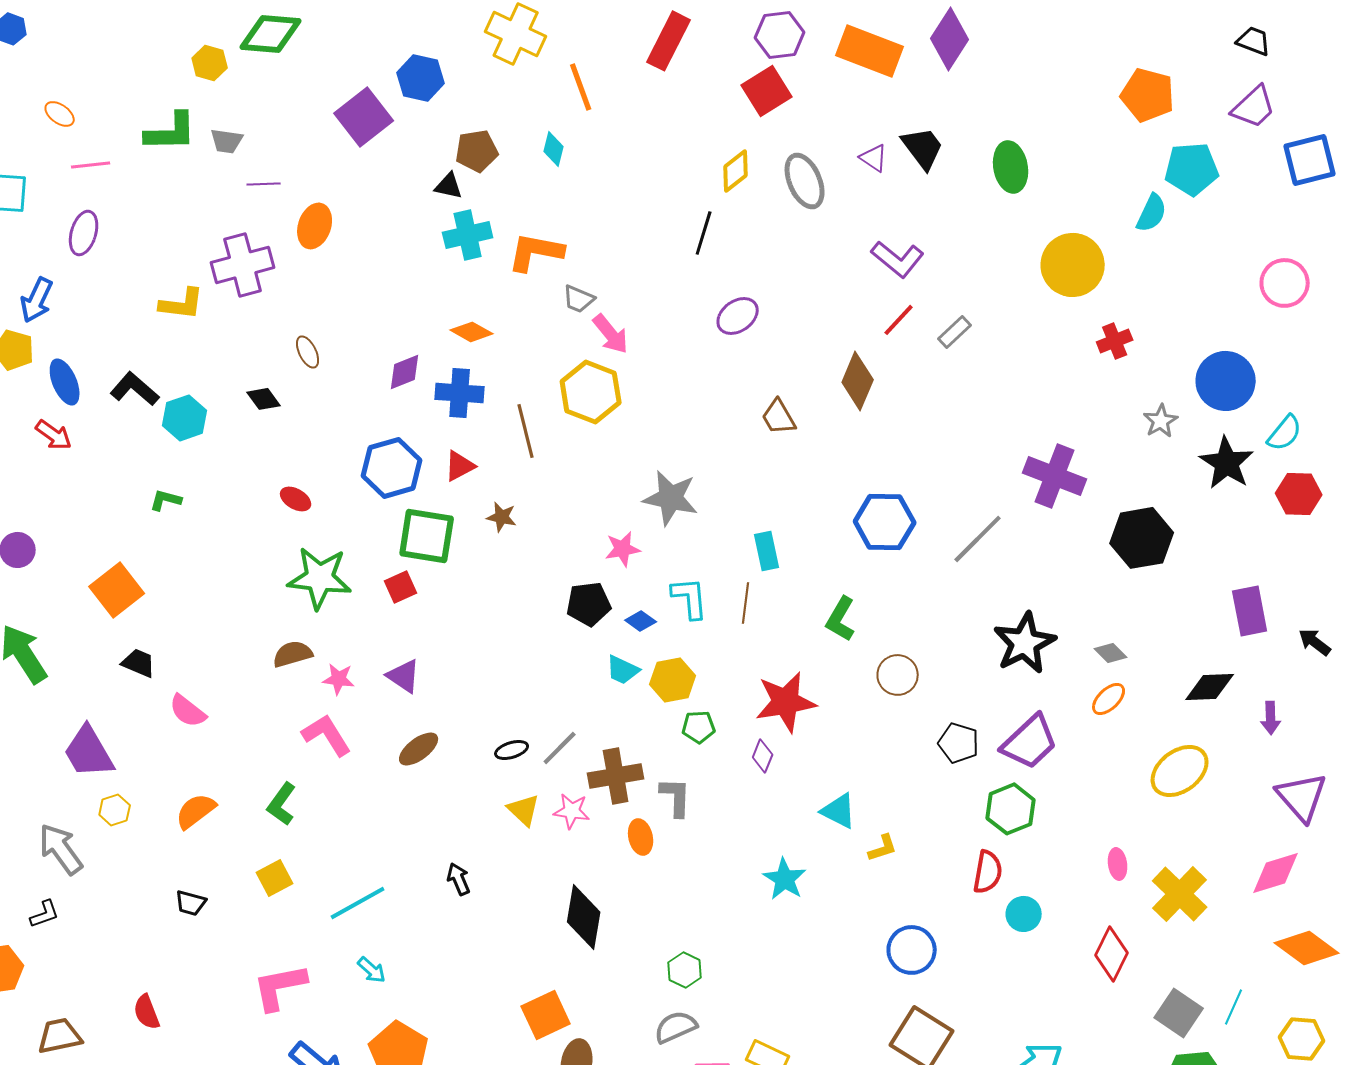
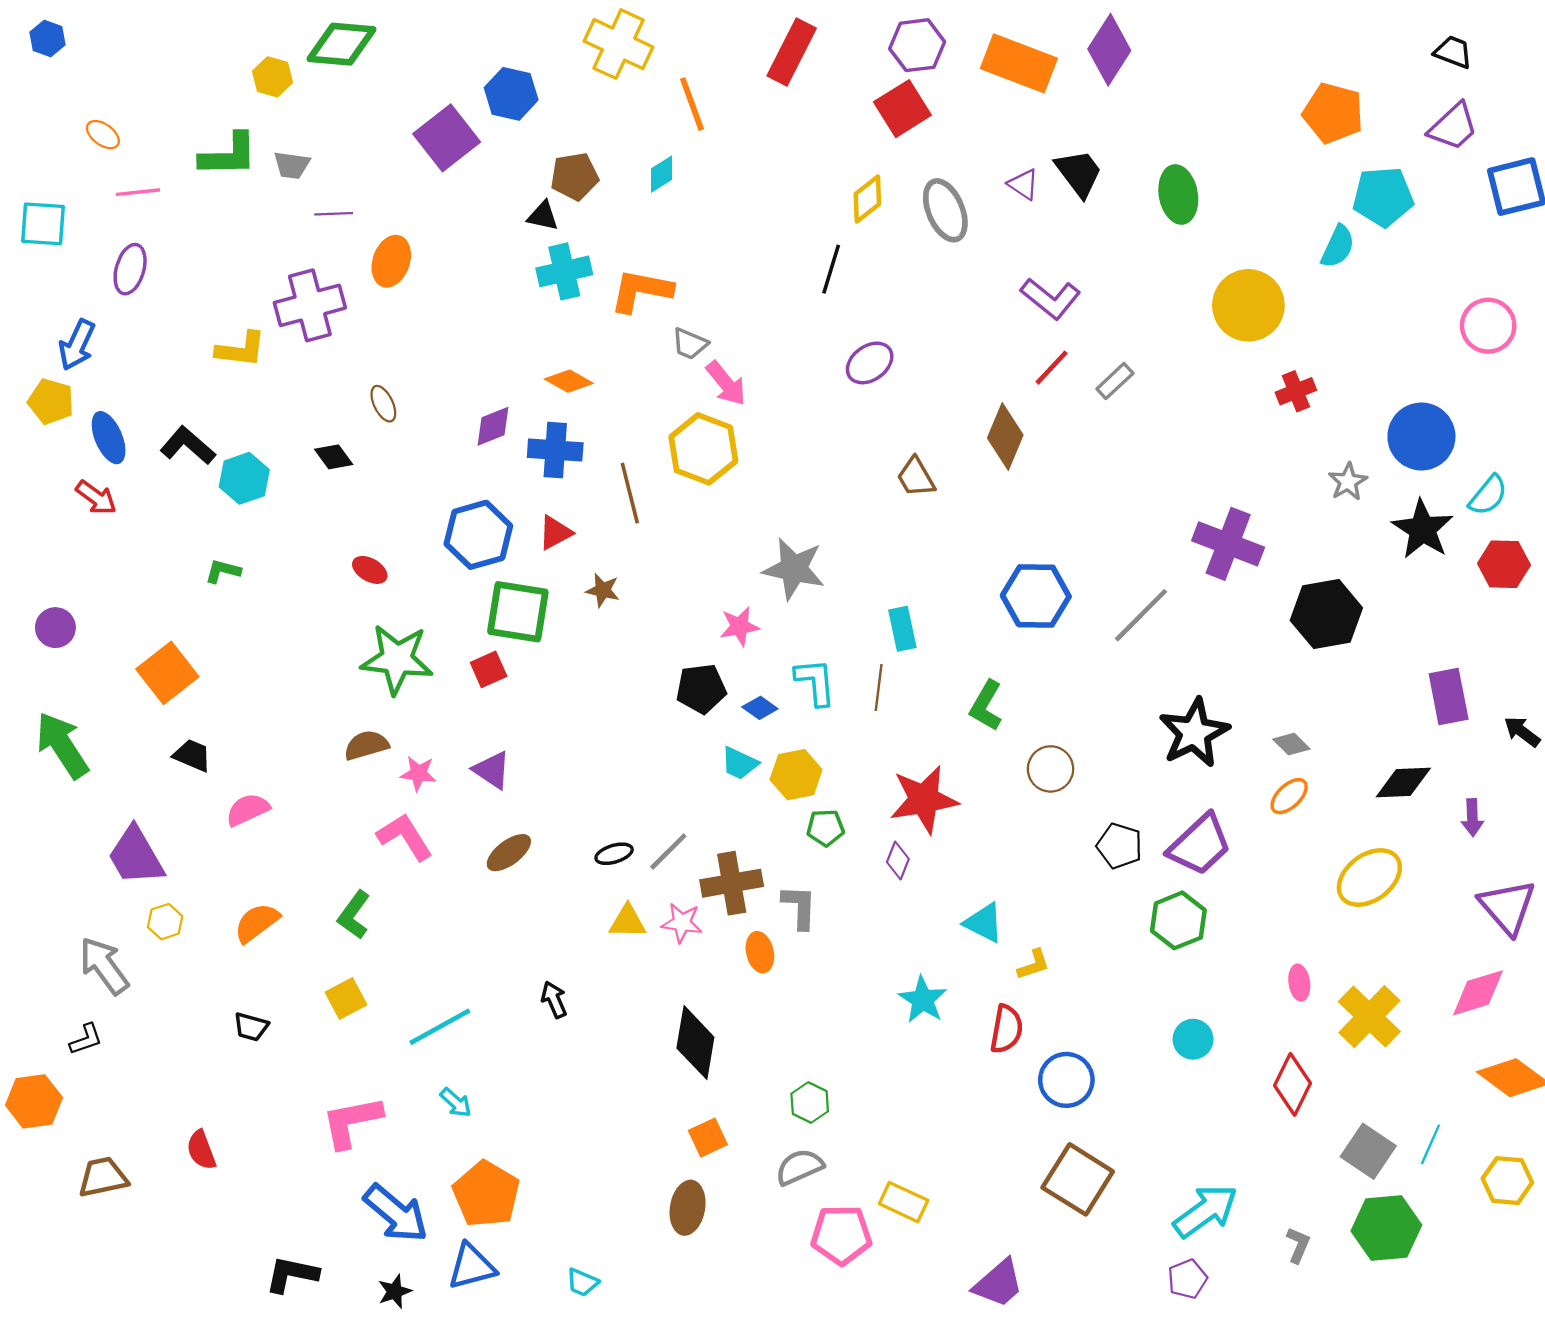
cyan diamond: (554, 149) -> (662, 174), turned 44
pink semicircle: (188, 711) -> (248, 810), turned 117
yellow triangle: (524, 810) -> (628, 922), turned -42
red semicircle: (988, 872) -> (1006, 1029), moved
orange square: (546, 1015) -> (708, 1138), moved, size x0.7

